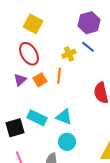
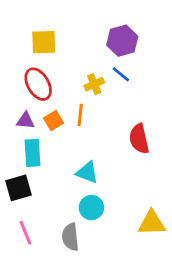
yellow square: (33, 24) -> (44, 42), turned -30
purple triangle: (20, 80) -> (26, 121), turned 48
cyan rectangle: (37, 118) -> (33, 153), moved, turned 60

